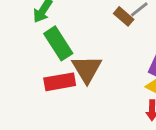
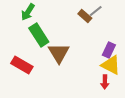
red rectangle: (60, 82) -> (22, 65), moved, turned 40

